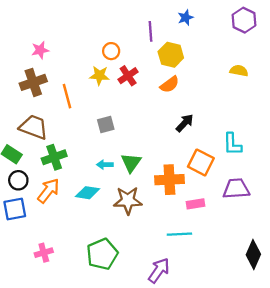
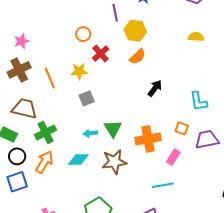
yellow star: (99, 76) -> (79, 71), moved
orange square: (201, 162) -> (182, 128), moved, size x0.6
pink rectangle: (195, 204) -> (173, 157), turned -42

